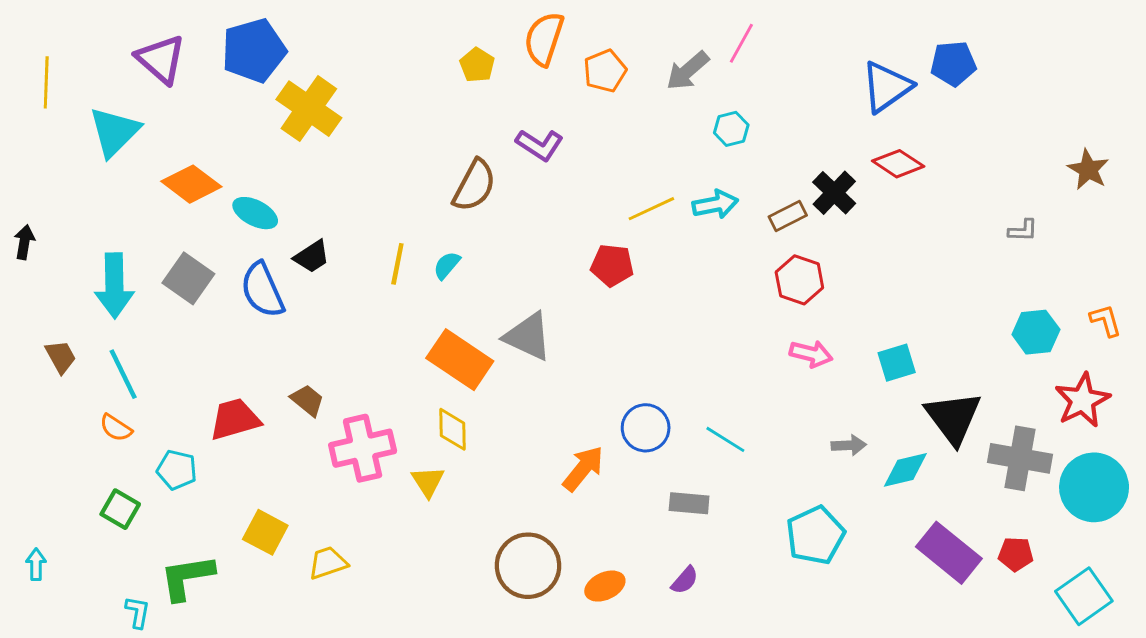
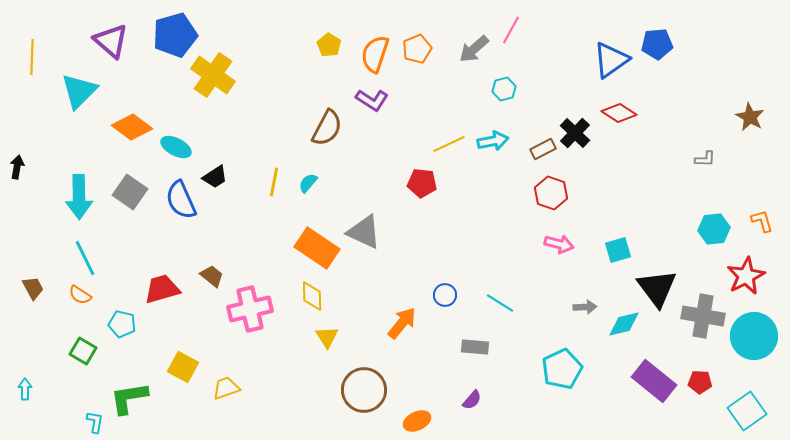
orange semicircle: (544, 39) -> (375, 54), moved
brown trapezoid: (61, 357) -> (33, 288), moved
blue circle: (646, 428) -> (445, 295), size x0.7
yellow triangle: (428, 482) -> (327, 337), moved
orange ellipse: (605, 586) -> (417, 421), moved

